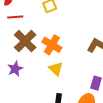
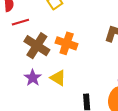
yellow triangle: (56, 69) -> (58, 78), moved

